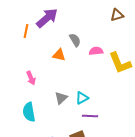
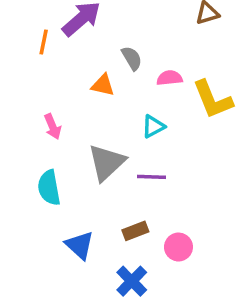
gray triangle: (61, 98) -> (107, 162), size x1.6
cyan triangle: (82, 98) -> (153, 127), moved
purple line: (90, 116) -> (152, 177), moved

